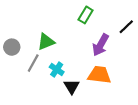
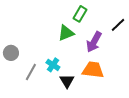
green triangle: (46, 42) -> (66, 33), moved
gray circle: (12, 47) -> (11, 53), moved
gray line: (33, 63) -> (31, 72), moved

